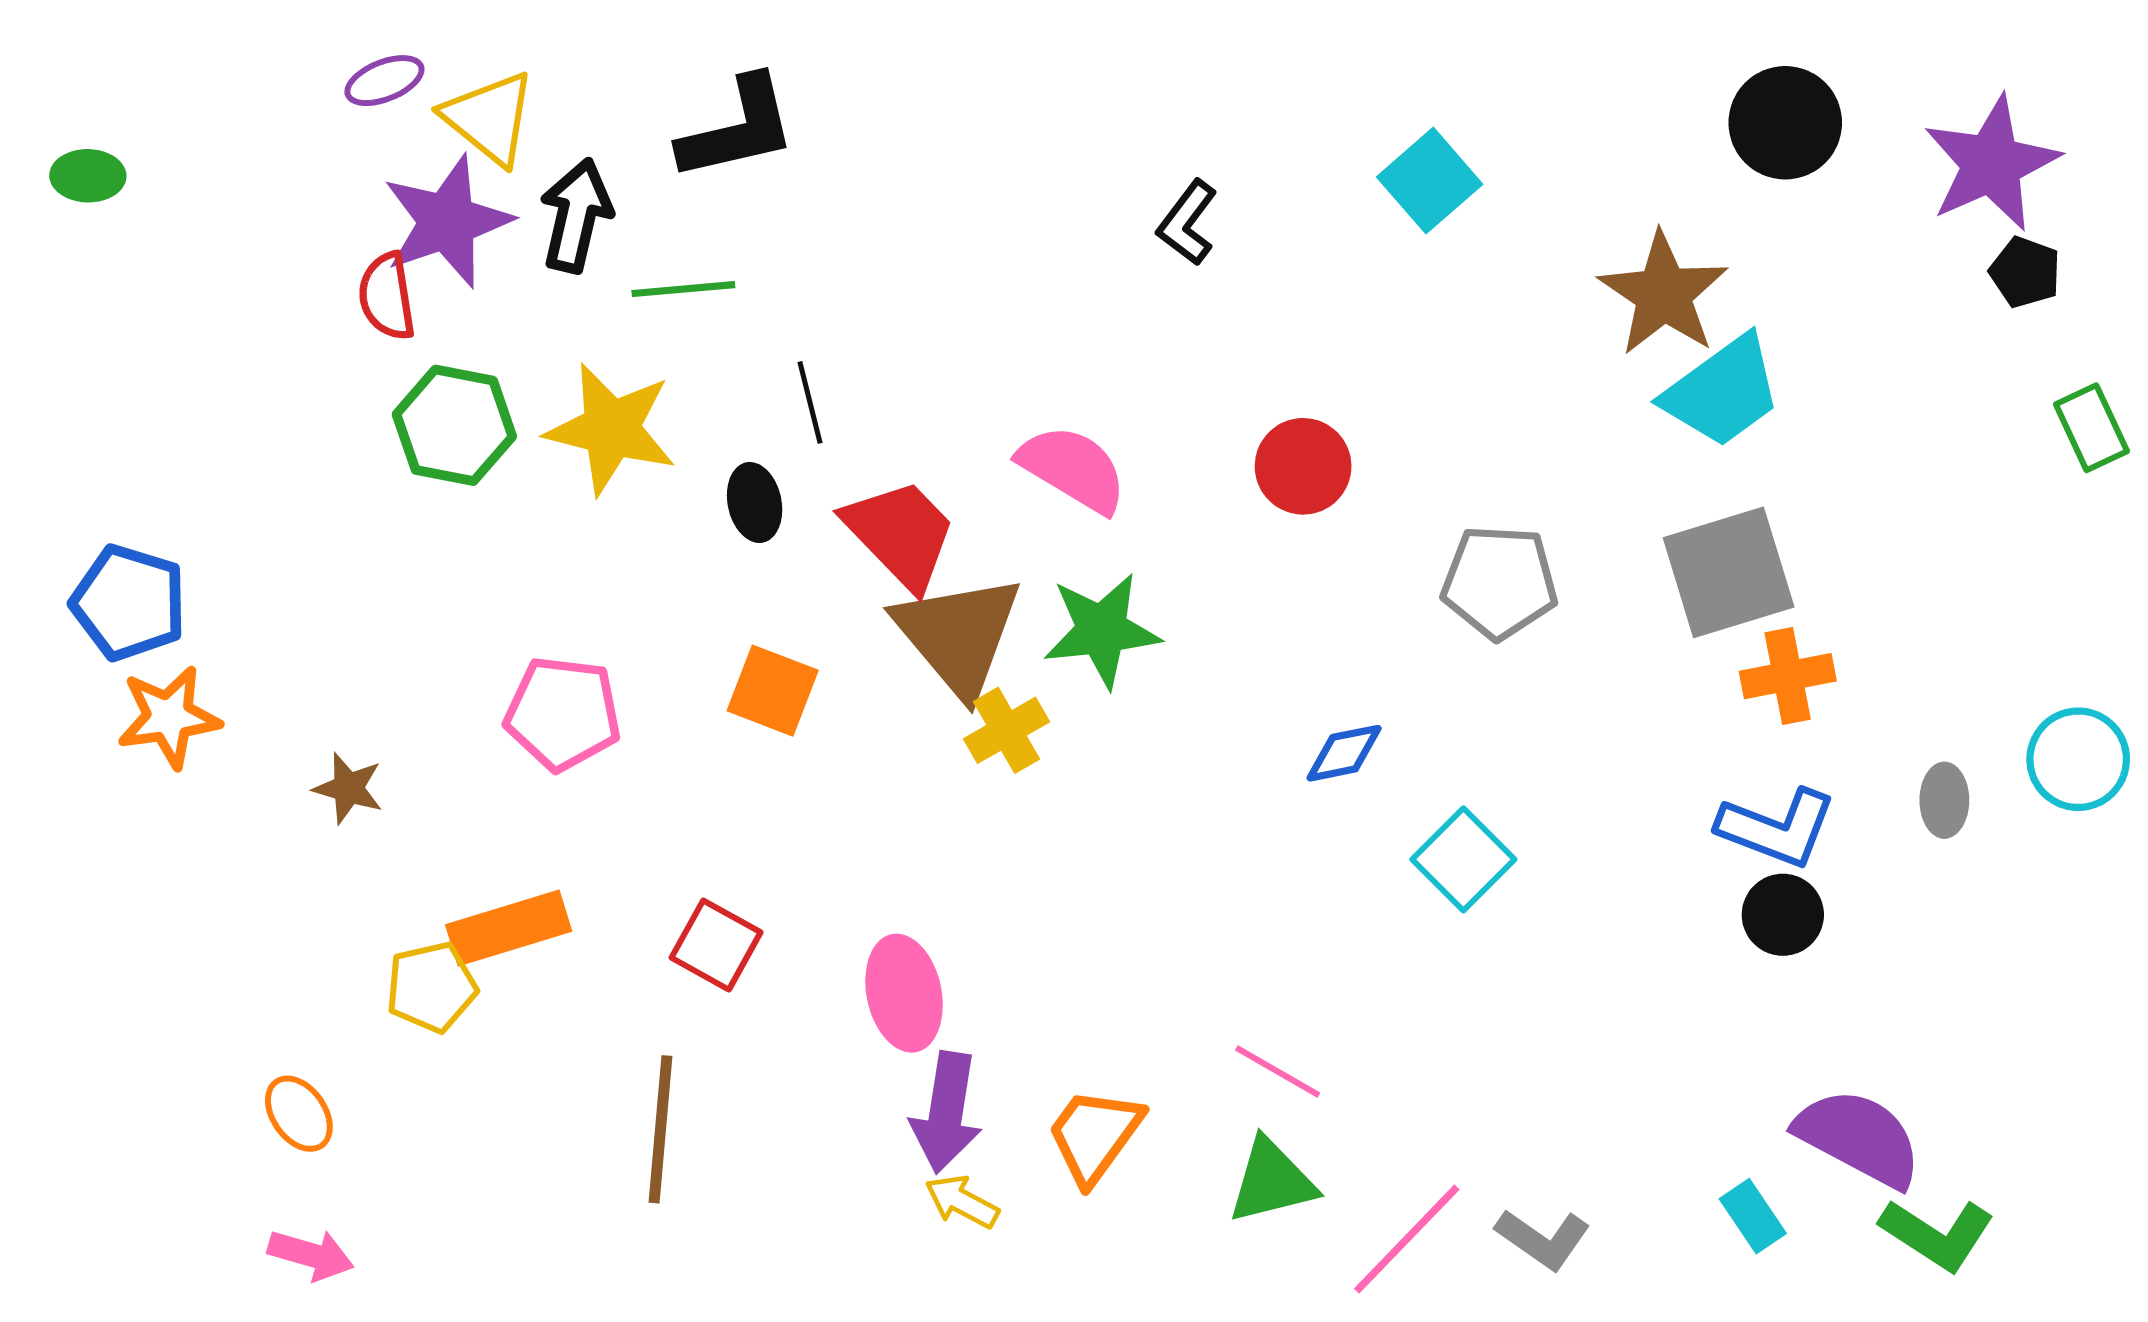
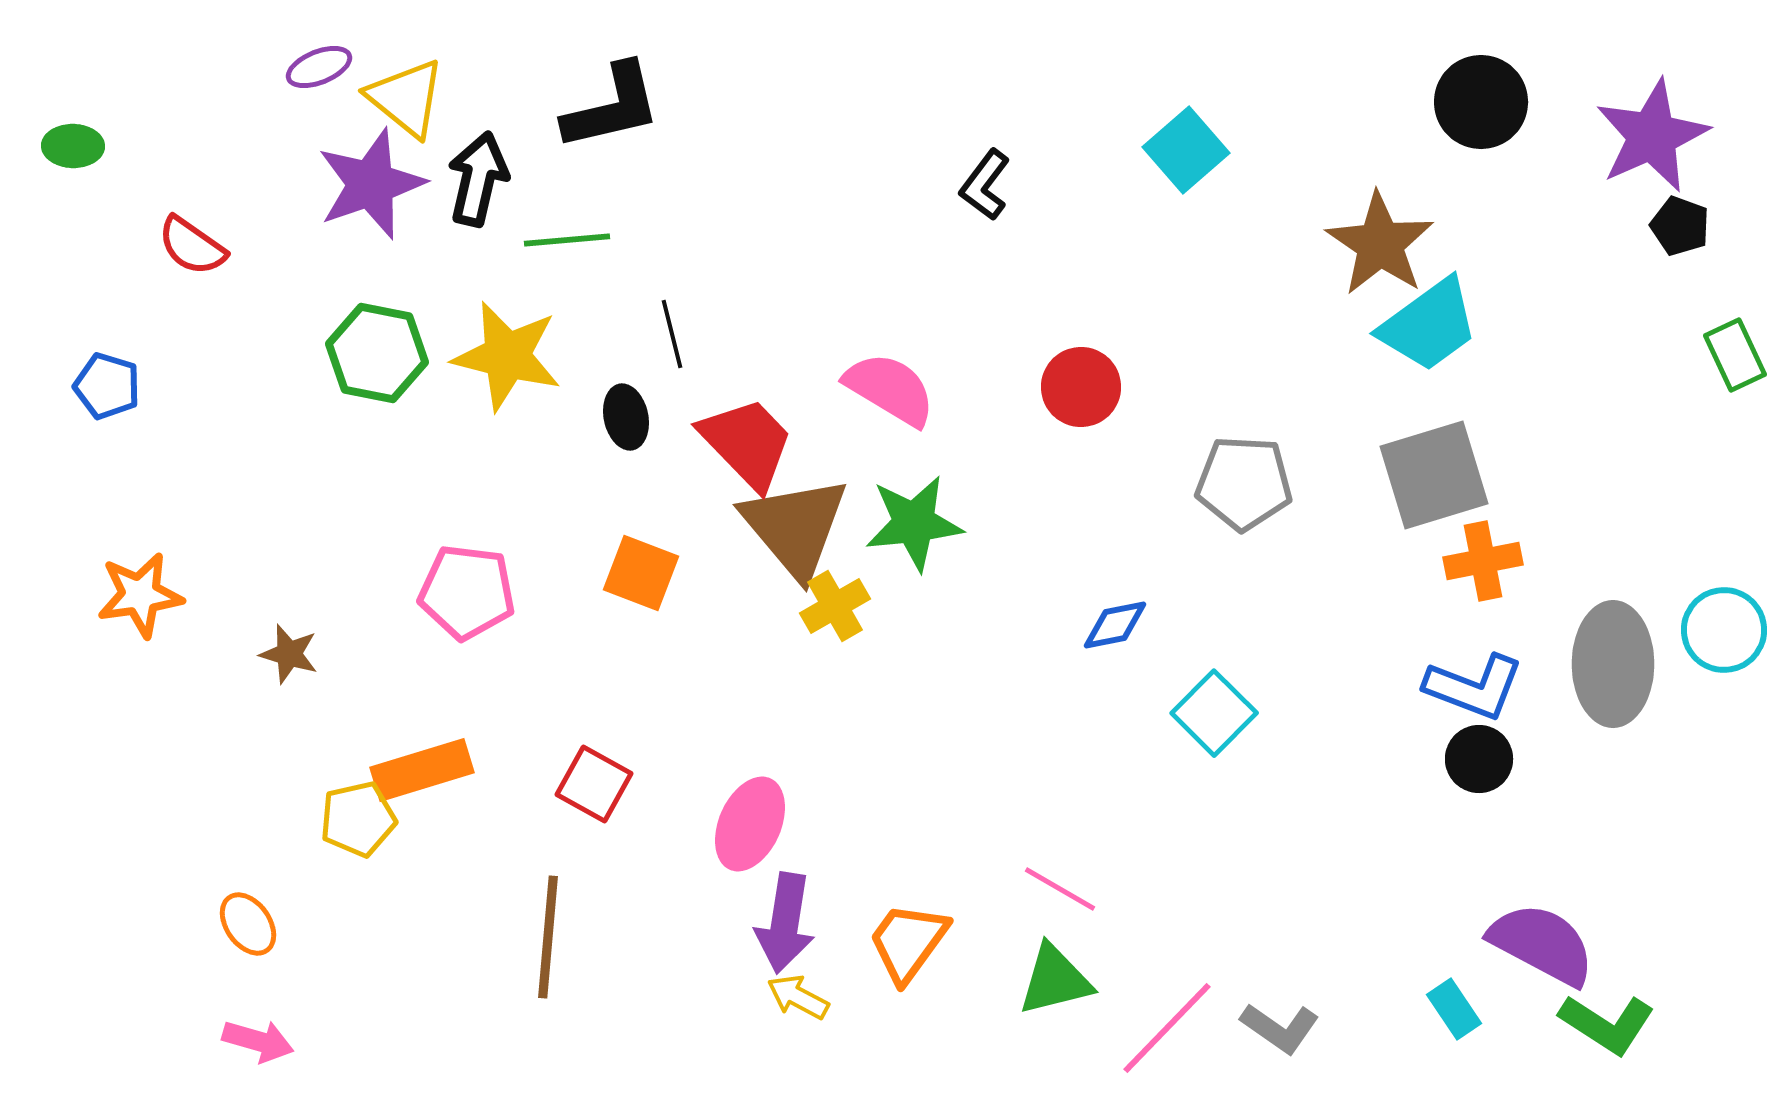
red semicircle: (387, 296) -> (192, 246), moved, turned -46
blue pentagon: (129, 603) -> (107, 386), moved, size x0.7
gray ellipse: (1944, 800) -> (1613, 664), size x2.0
pink ellipse: (904, 993) -> (750, 824), turned 36

